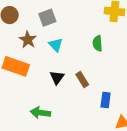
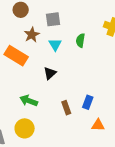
green semicircle: (97, 43) -> (80, 40), moved
brown rectangle: (82, 80) -> (66, 108), moved

